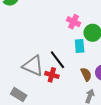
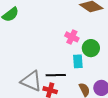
black line: (57, 60) -> (56, 75), turned -54

